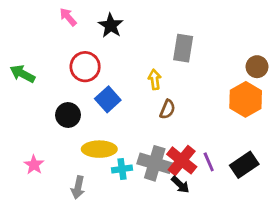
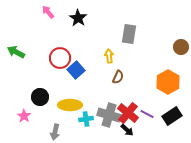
red circle: (85, 67) -> (60, 58), moved
orange hexagon: (246, 99) -> (168, 82), moved
black circle: (68, 115) -> (40, 97), moved
purple line: (209, 162) -> (147, 114), turned -40

